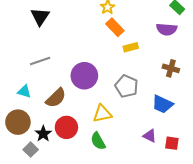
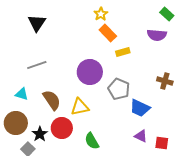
brown cross: (171, 68) -> (165, 81), moved
purple circle: (84, 76) -> (90, 72), moved
brown semicircle: (56, 98) -> (52, 100), turned -80
blue trapezoid: (162, 104) -> (140, 108), moved
yellow triangle: (102, 114) -> (80, 107), moved

